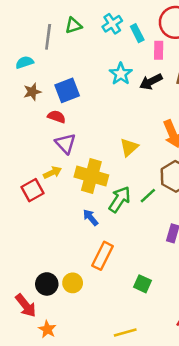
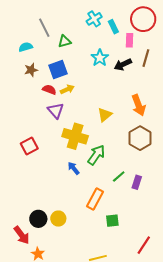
green triangle: (73, 25) -> (65, 41), moved
gray line: (48, 37) -> (44, 28), turned -36
yellow arrow: (52, 172) -> (67, 89), moved
green line: (148, 196) -> (119, 177), moved
orange rectangle: (103, 256) -> (95, 199), moved
green square: (143, 284) -> (112, 221), turned -32

